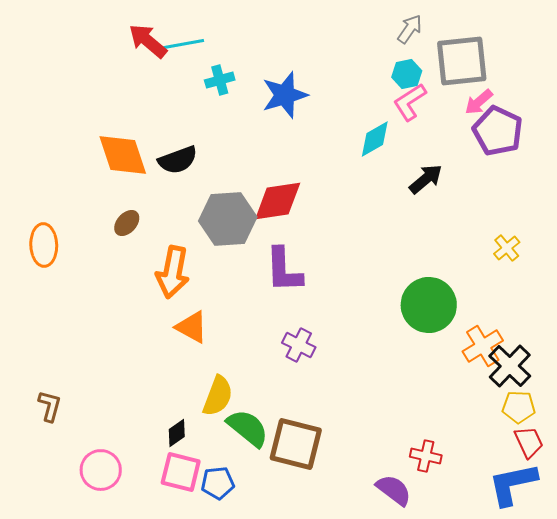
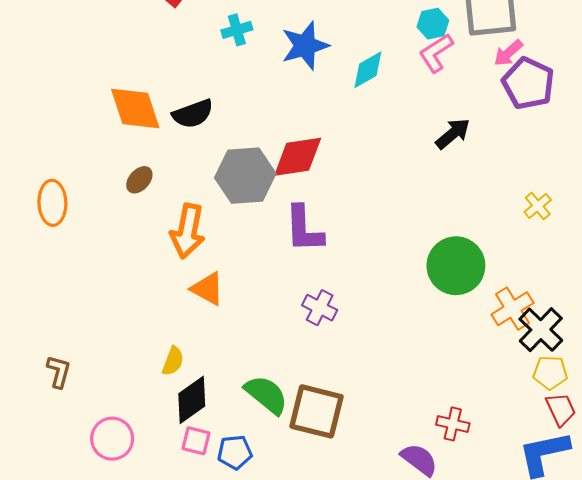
cyan diamond: (375, 139) -> (368, 70), moved
yellow semicircle: (218, 396) -> (173, 361), moved, size x0.7
black diamond: (177, 433) -> (192, 400), size x1.6
pink square: (181, 472) -> (196, 441), size x0.7

